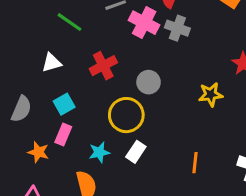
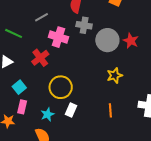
pink cross: (144, 23) -> (58, 37), moved
gray circle: (149, 82) -> (107, 40), moved, size x1.5
yellow star: (211, 95) -> (115, 75), moved

